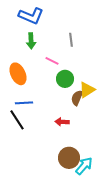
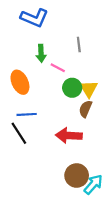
green arrow: (31, 41) -> (41, 53), moved
yellow triangle: (87, 90) -> (89, 89), moved, turned -30
red arrow: (62, 122) -> (69, 136), size x1.6

